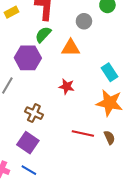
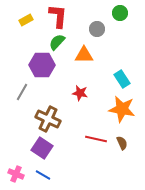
brown cross: (34, 113) -> (48, 119), size x1.4

